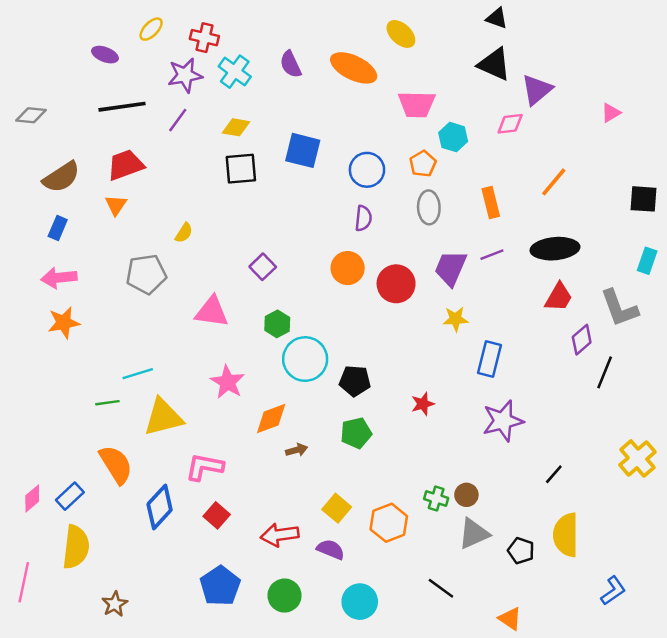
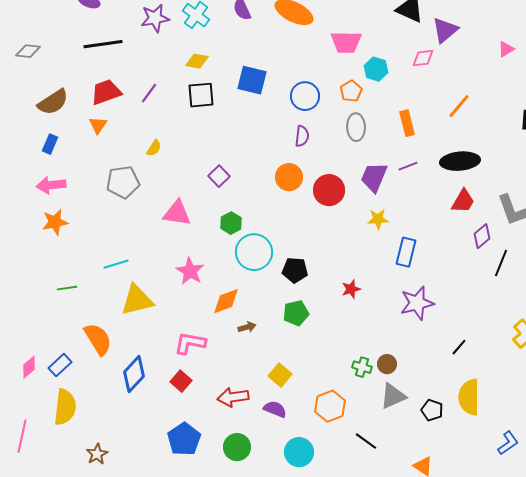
purple line: (178, 120) -> (149, 93), moved
green line: (107, 403) -> (67, 288), moved
pink L-shape: (204, 467) -> (190, 343), moved
orange hexagon: (389, 523) -> (330, 406), moved

